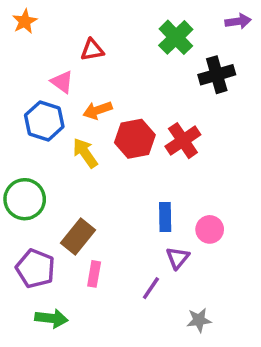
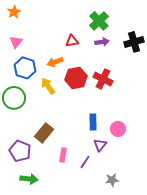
purple arrow: (238, 21) -> (102, 42), moved
red triangle: (92, 50) -> (72, 41), moved
black cross: (217, 75) -> (134, 42), moved
pink triangle: (62, 82) -> (16, 42), moved, turned 32
red cross: (183, 141) -> (103, 79), turned -30
green circle: (25, 199) -> (14, 98), moved
pink rectangle: (94, 274) -> (63, 155), moved

